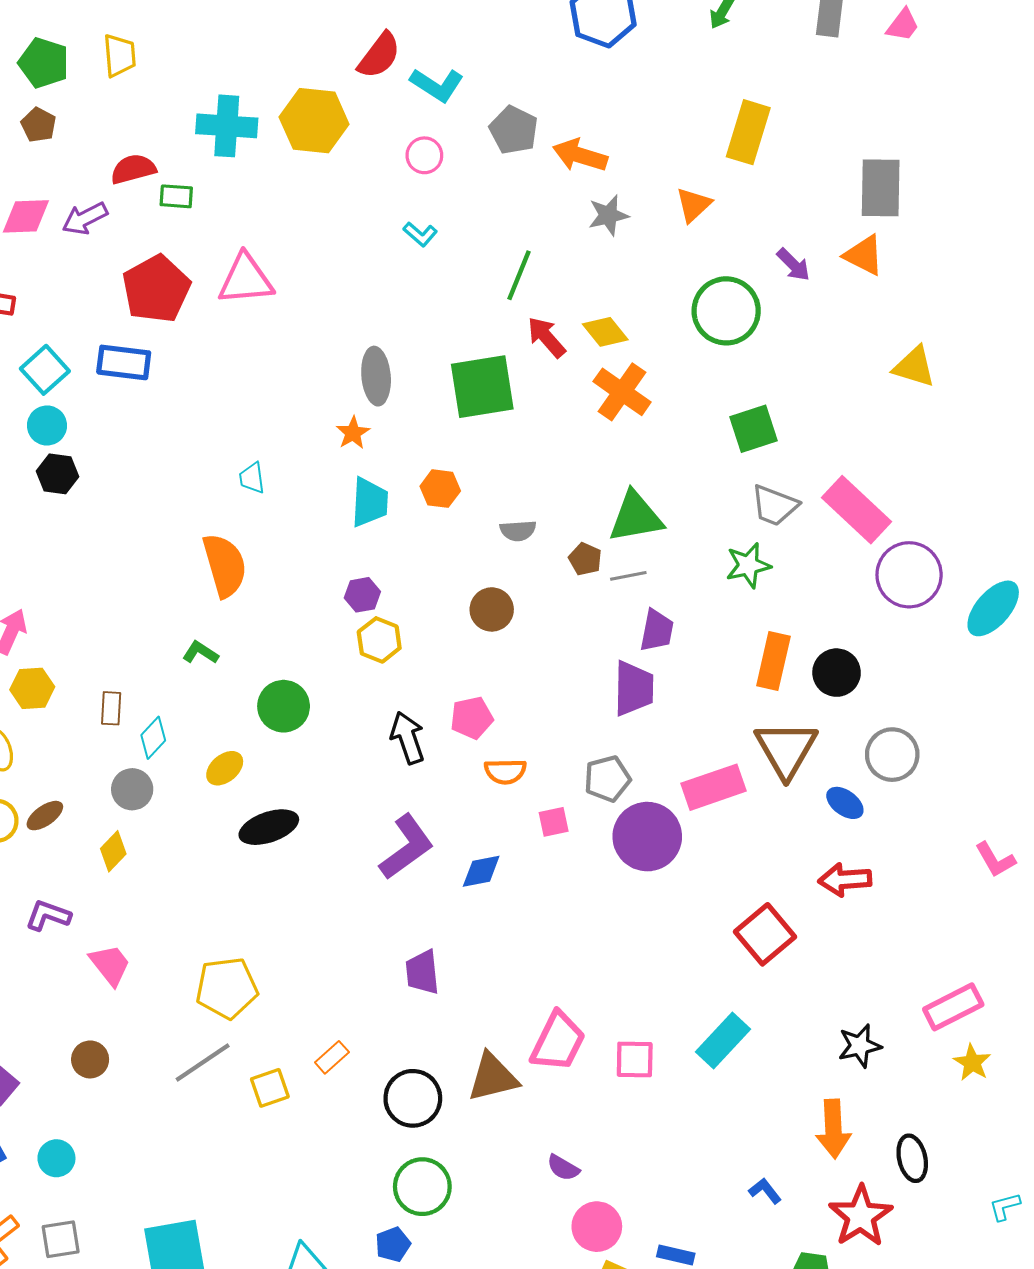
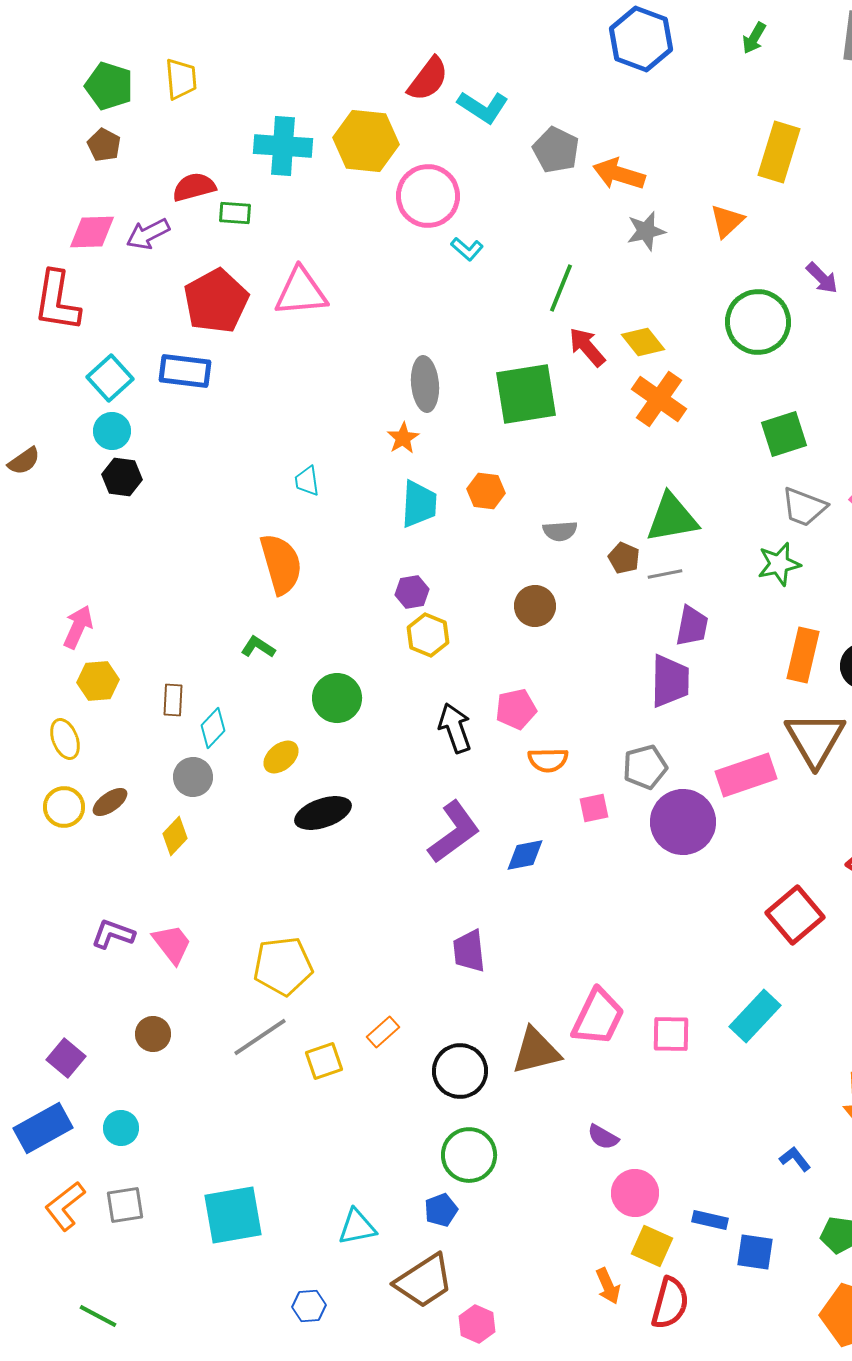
pink circle: (424, 155) -> (428, 196), moved, size x1.8
purple L-shape: (48, 915) -> (113, 934), moved

